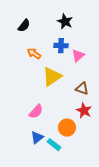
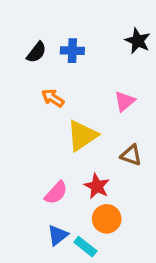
black star: (65, 22) -> (138, 41), moved
blue cross: (61, 46) -> (72, 51), moved
red star: (84, 111) -> (97, 186), moved

